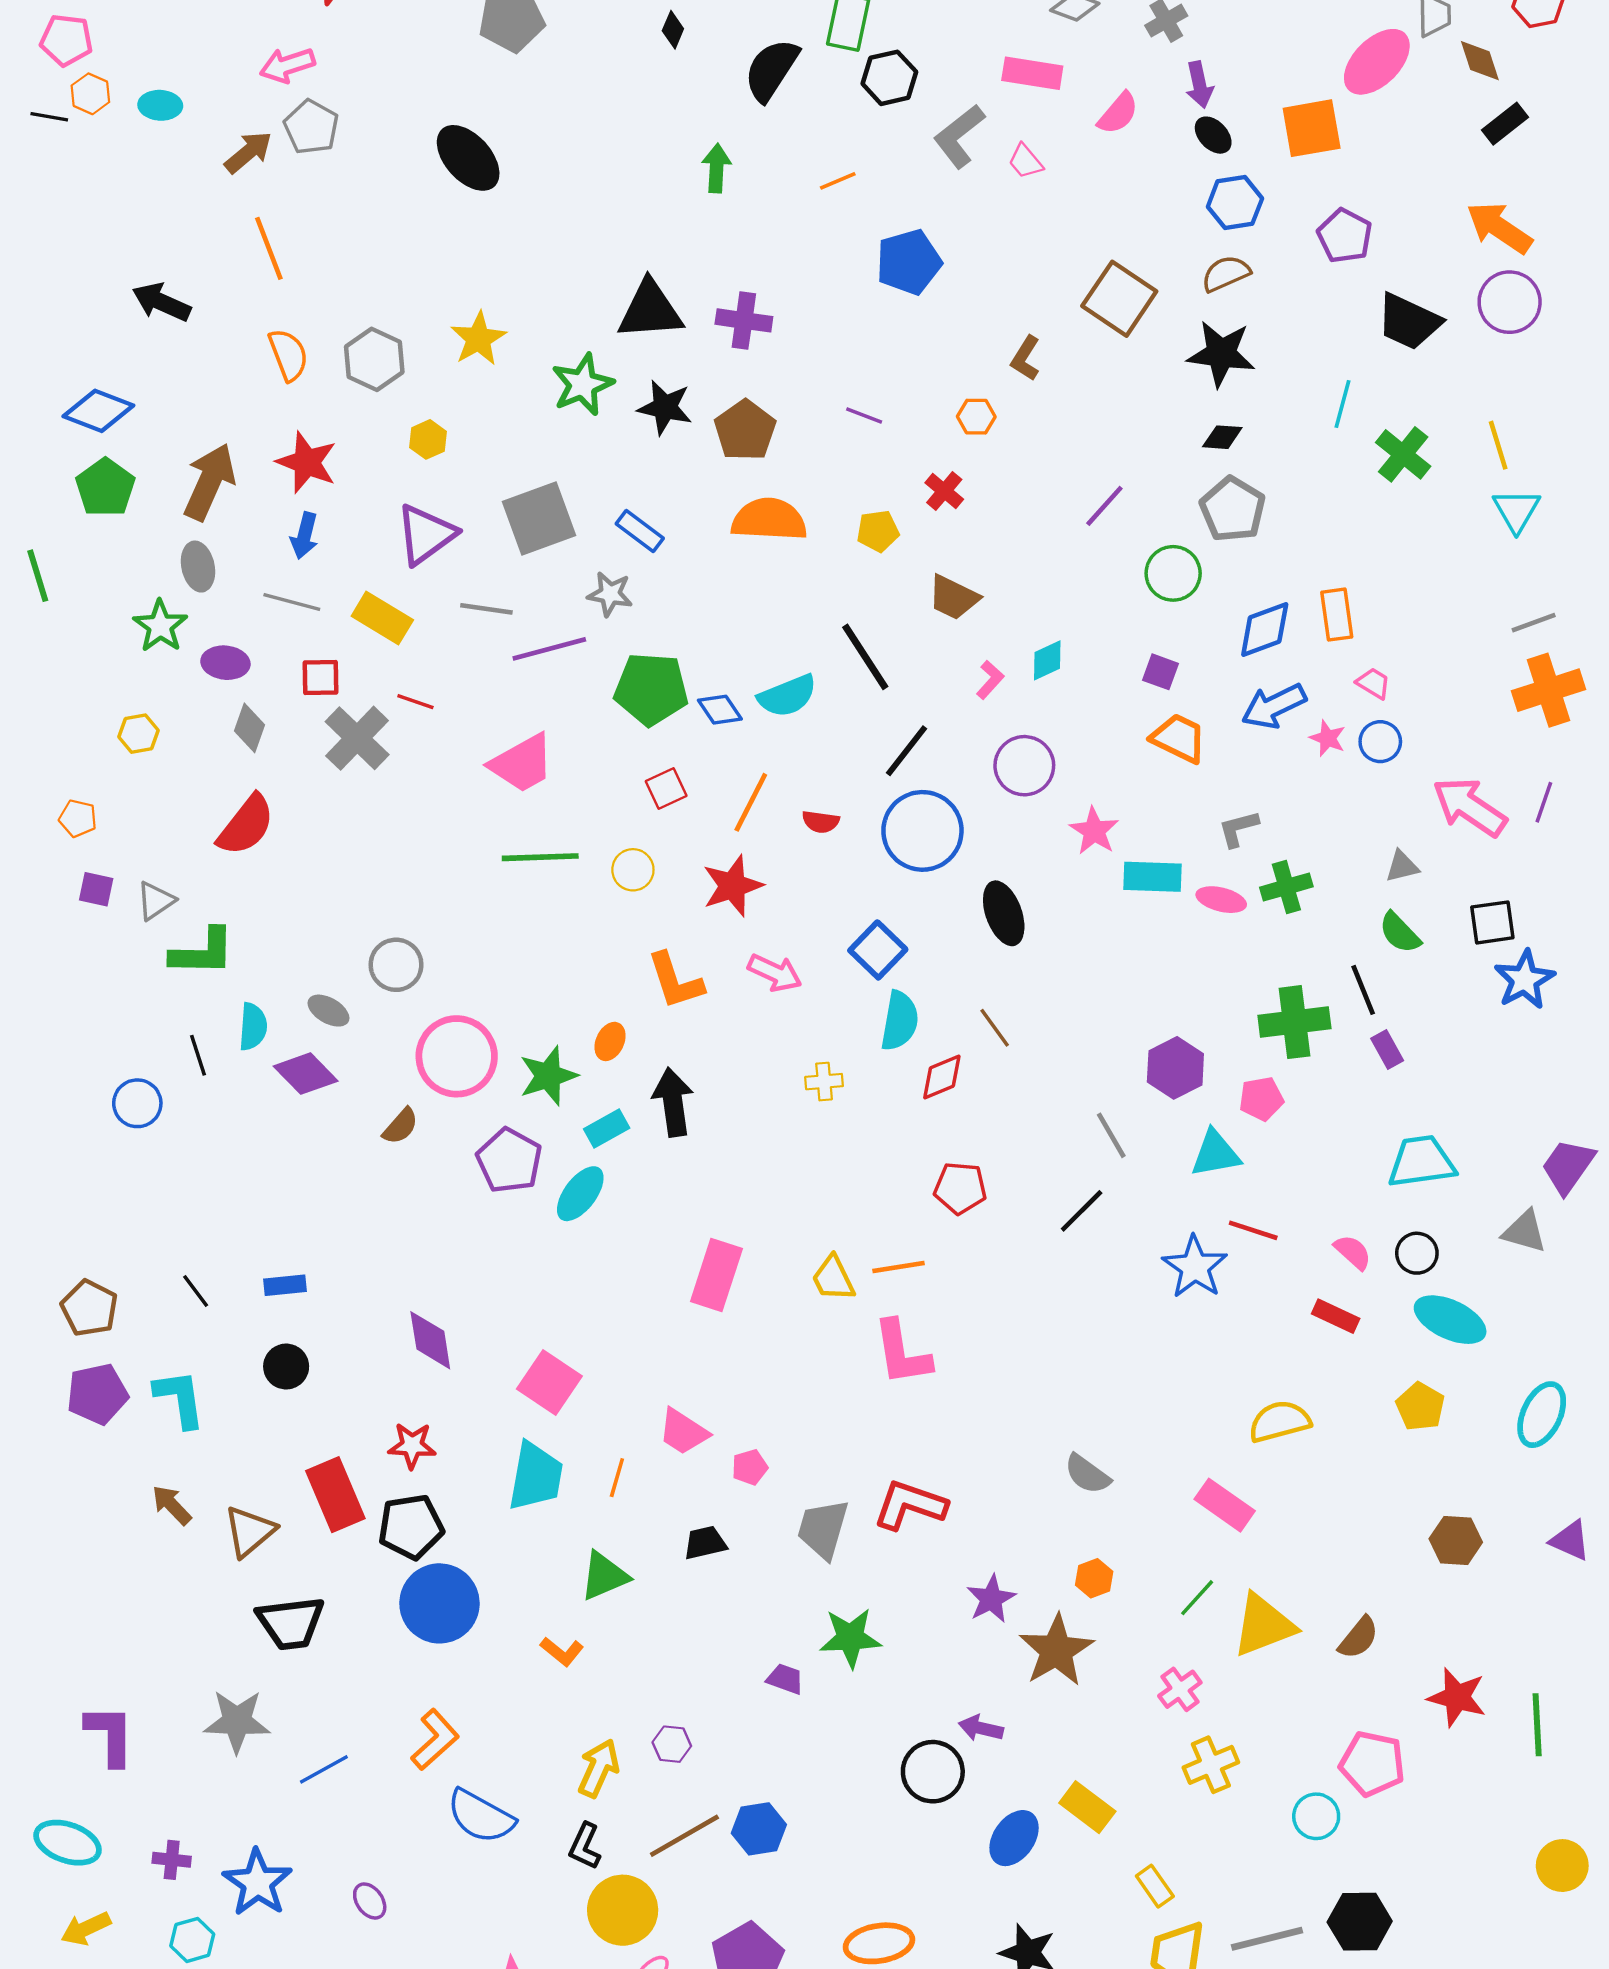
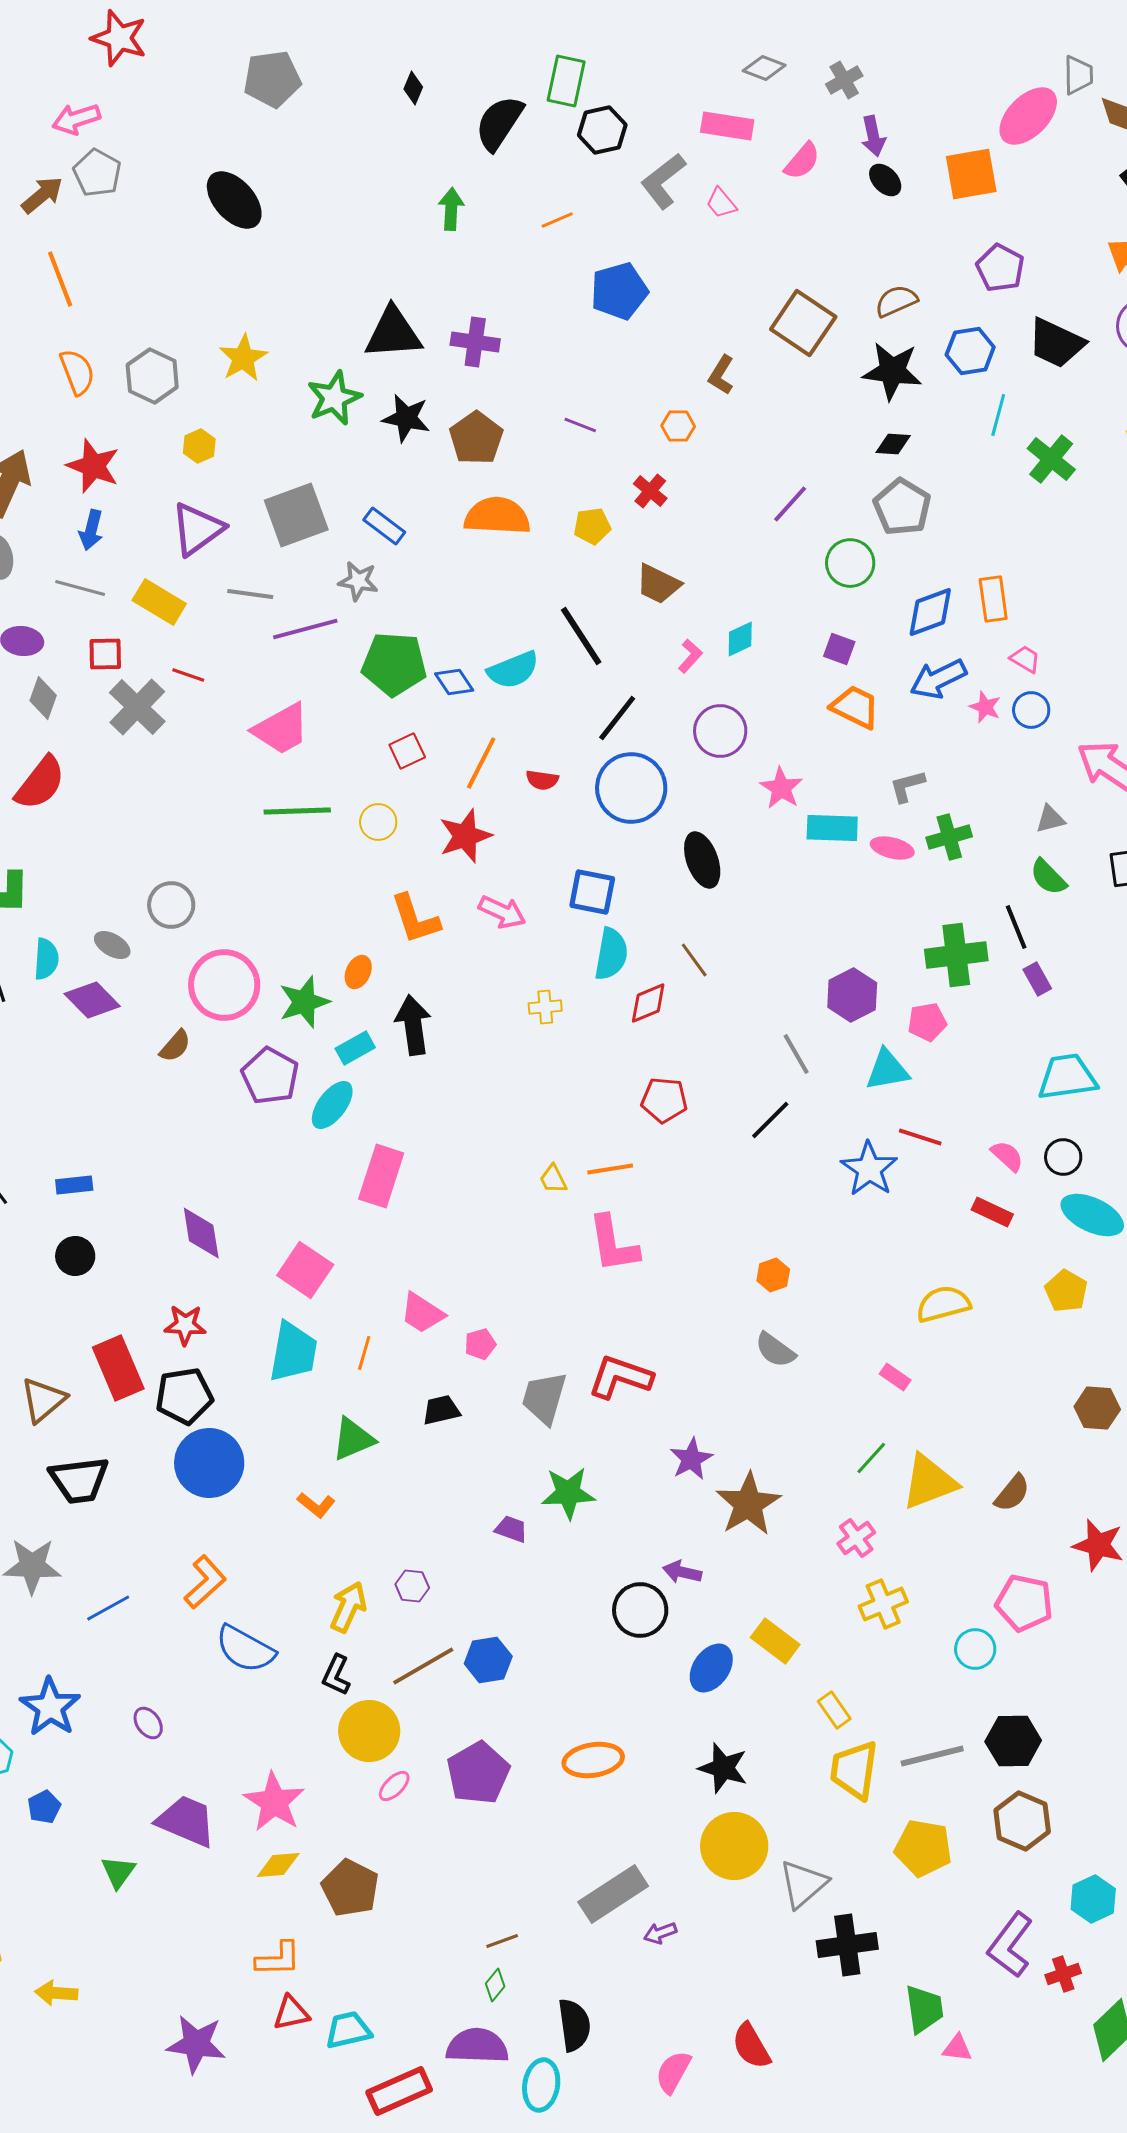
blue hexagon: (1235, 203) -> (970, 351), moved
blue square: (878, 950) -> (592, 892), turned -33
pink rectangle: (716, 1275) -> (381, 1176), moved
yellow trapezoid: (833, 1278) -> (553, 1179), size x0.7
pink rectangle: (1225, 1505) -> (895, 1377), size x0.6
orange hexagon: (1094, 1578) -> (773, 1275), moved

